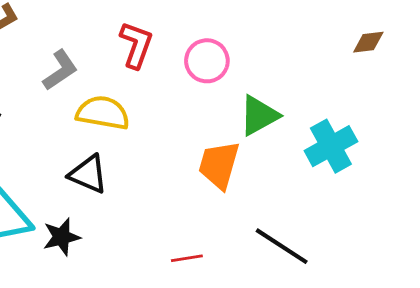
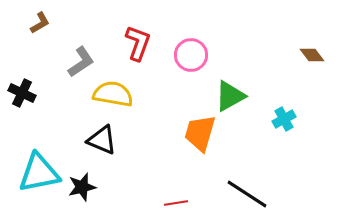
brown diamond: (368, 42) -> (312, 55), moved, turned 60
cyan cross: (331, 146) -> (284, 119), size x0.6

